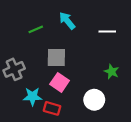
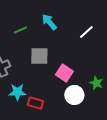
white line: (107, 32) -> (86, 32), turned -42
green star: (112, 72) -> (96, 83), moved
pink square: (60, 82) -> (64, 73), moved

